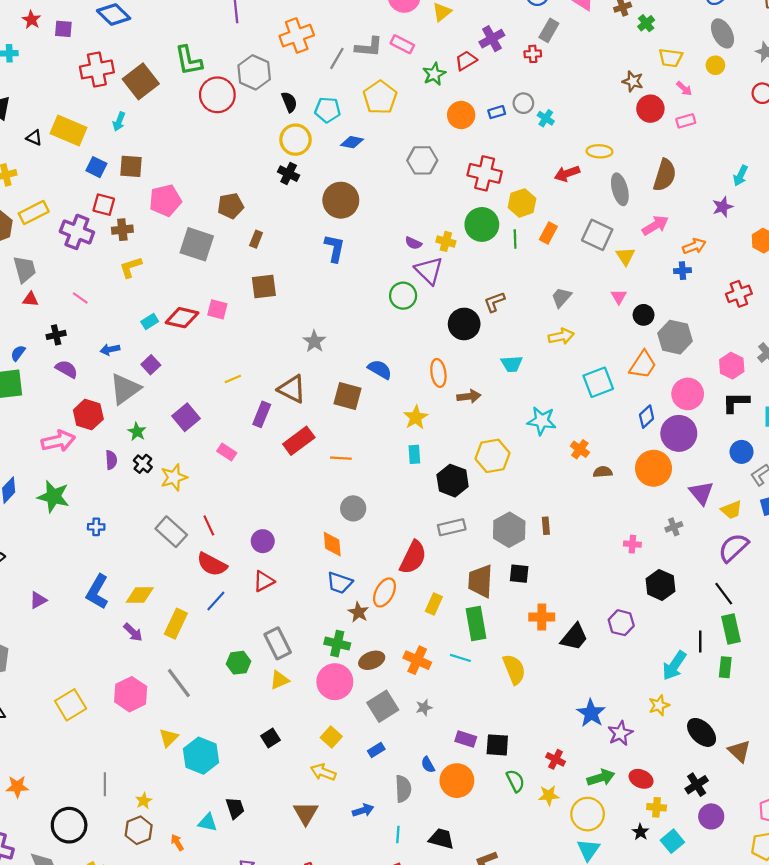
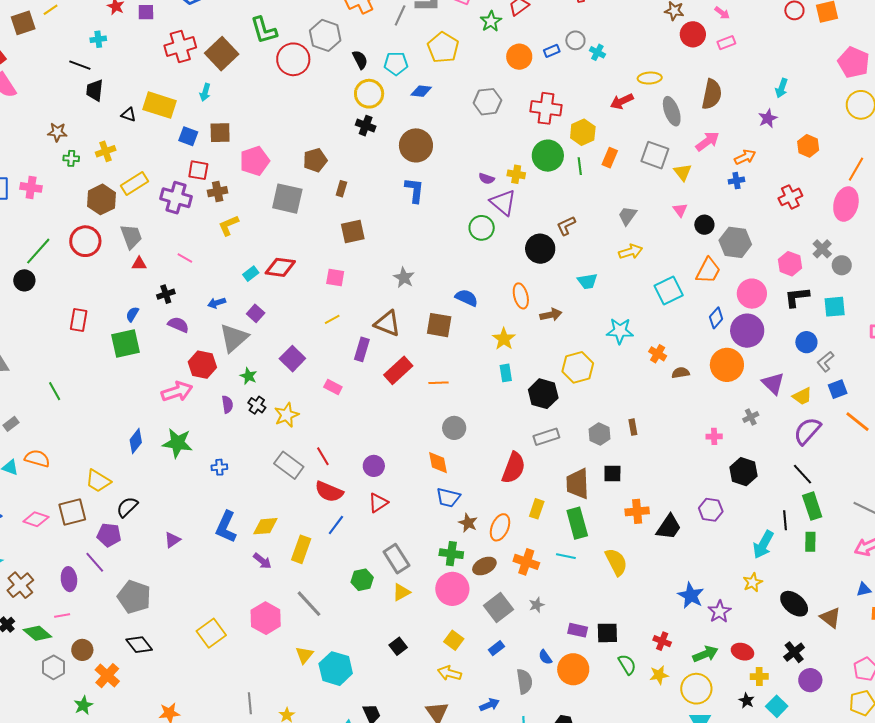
pink square: (217, 309) -> (335, 278), moved
gray hexagon: (509, 530) -> (600, 434), size x0.7
orange ellipse: (385, 592) -> (500, 527), moved

